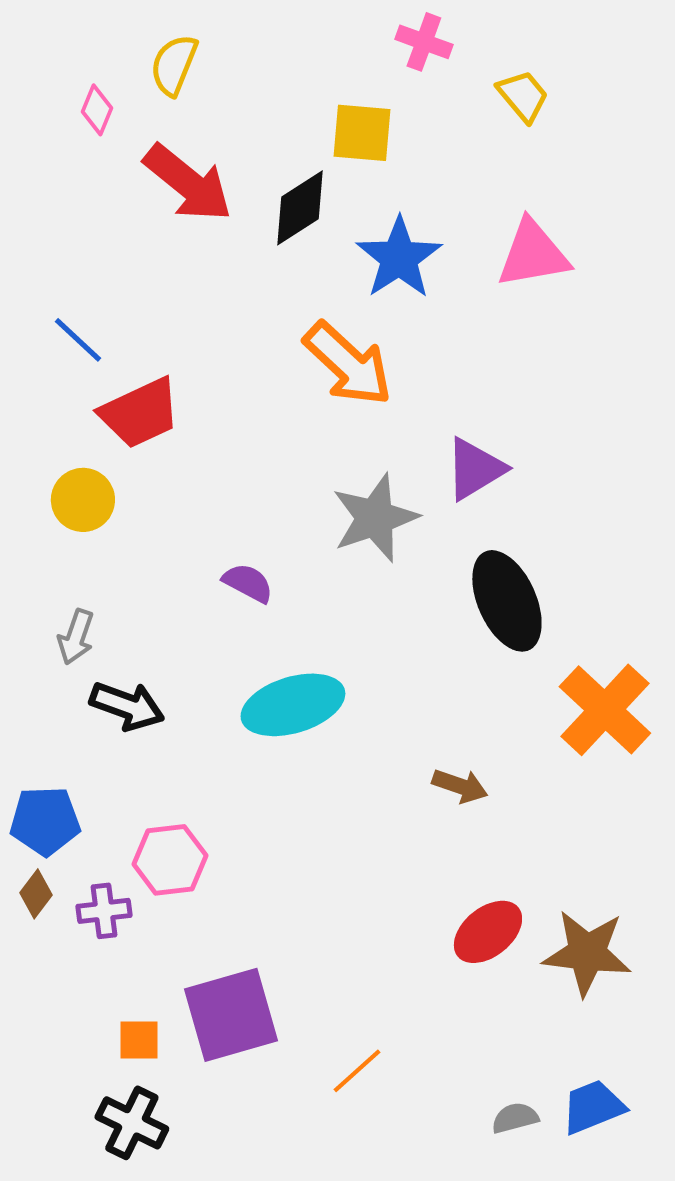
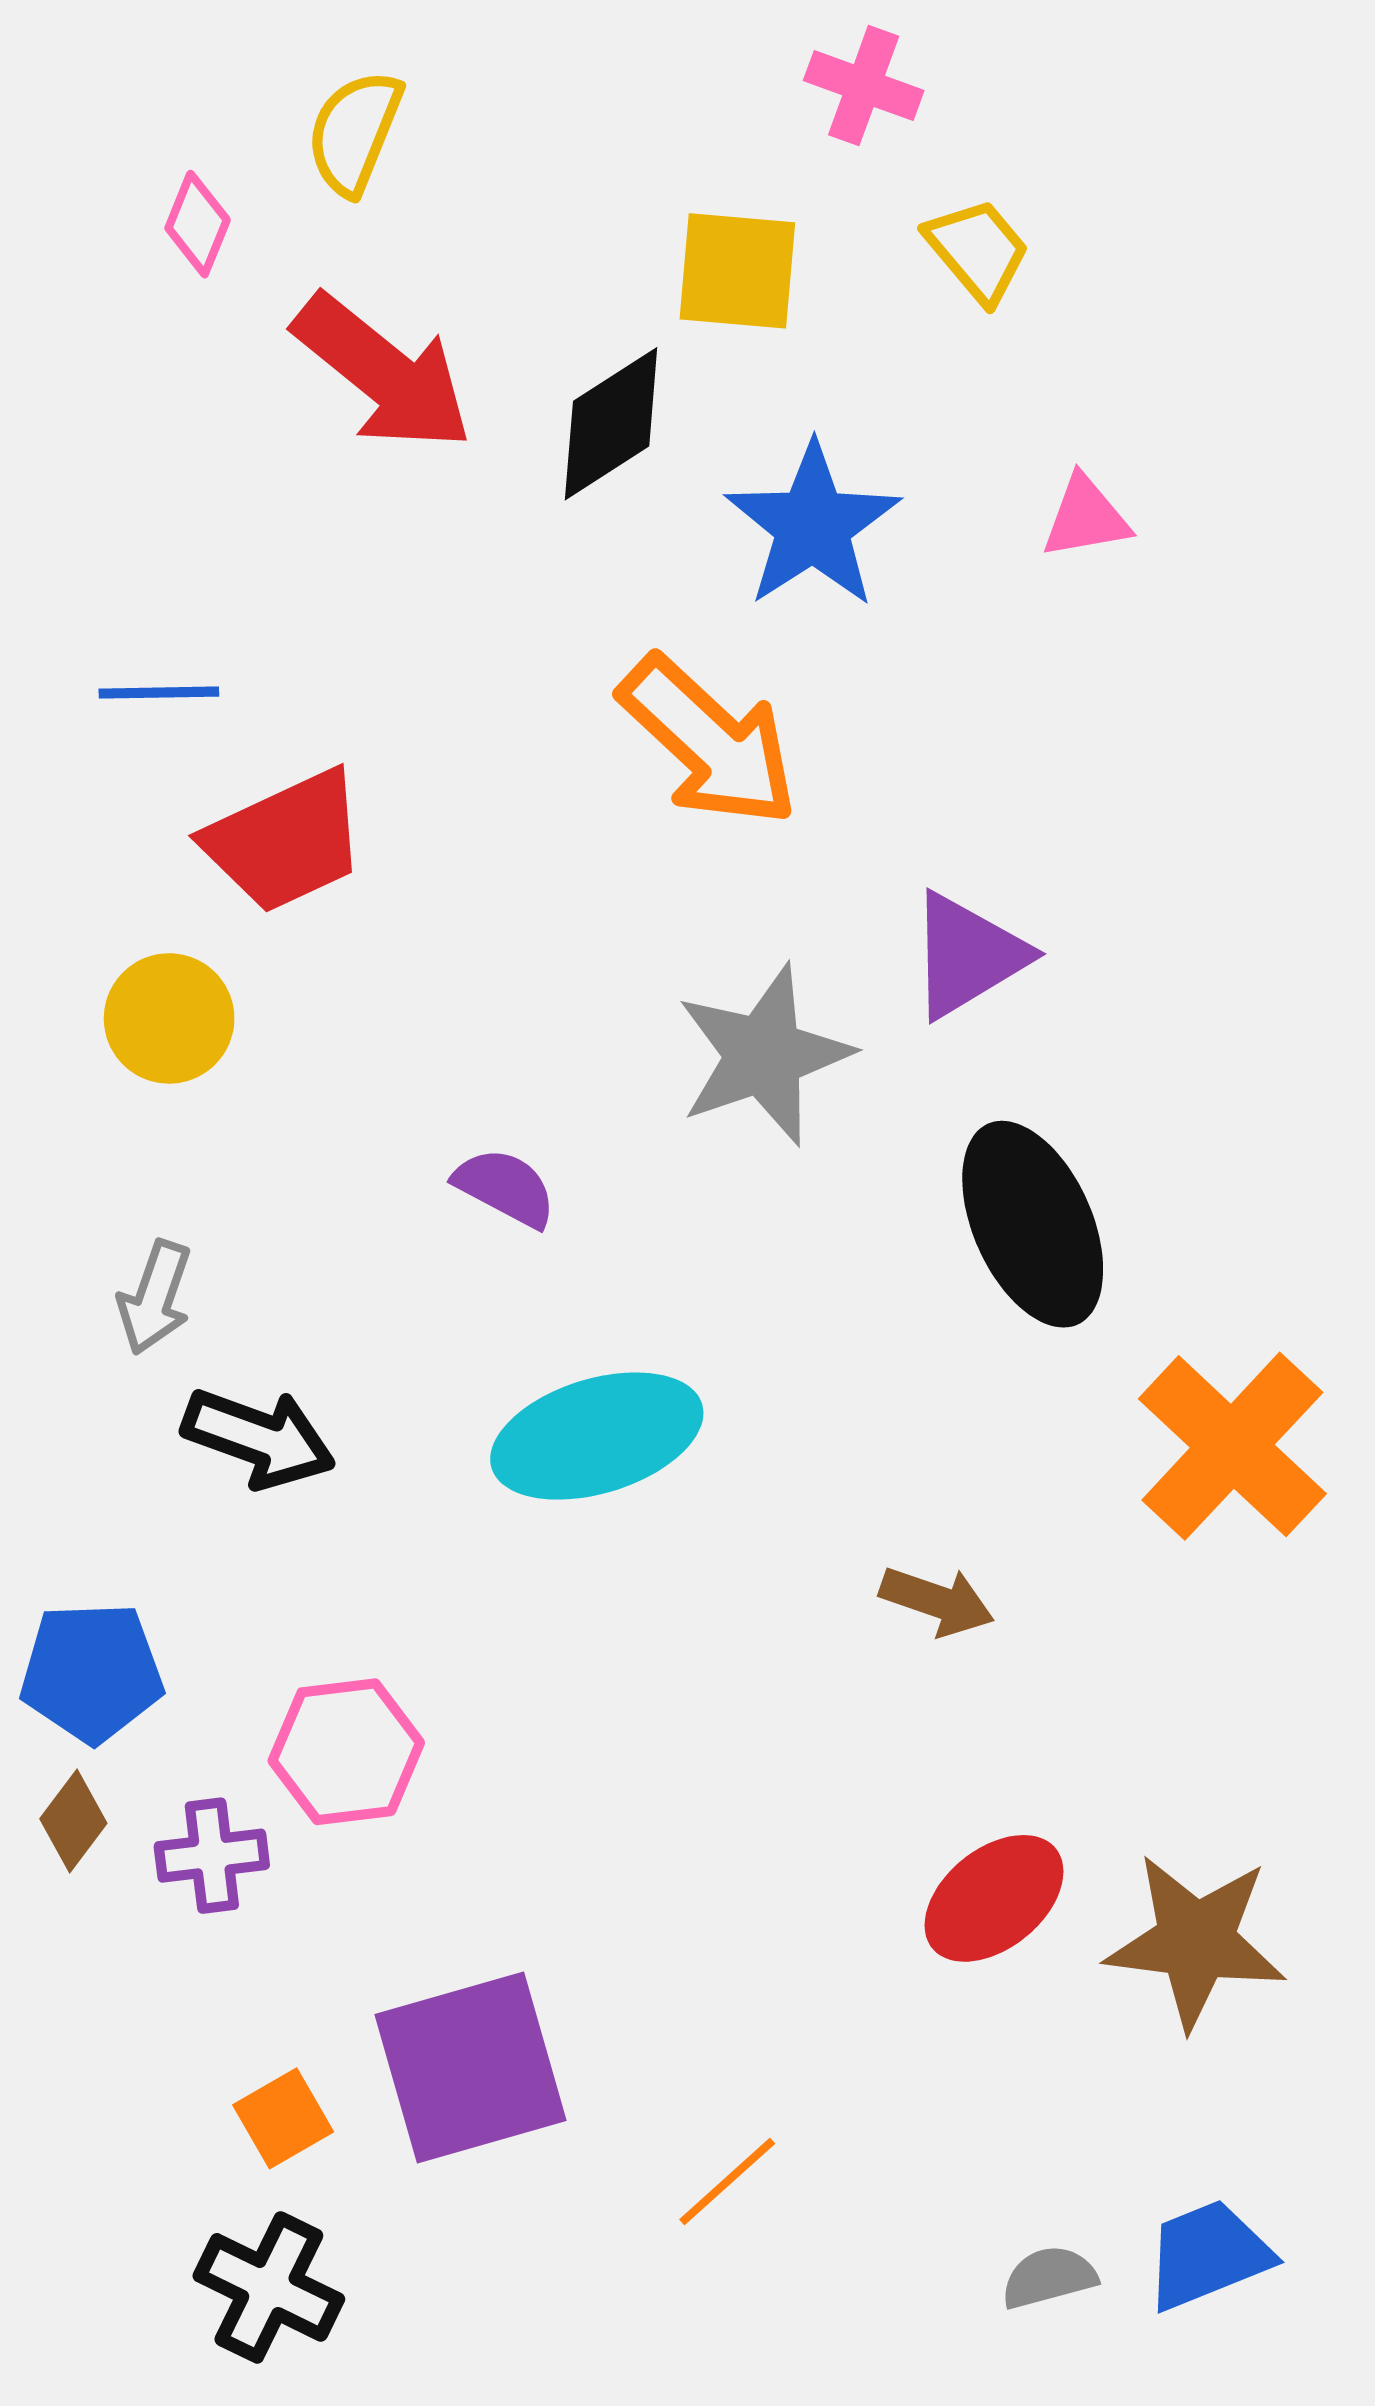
yellow trapezoid: (523, 96) -> (978, 251), moved
pink triangle: (533, 254) -> (1086, 517), size x0.6
blue line: (78, 340) -> (159, 693), turned -44
orange square: (139, 1040) -> (283, 2118), turned -30

